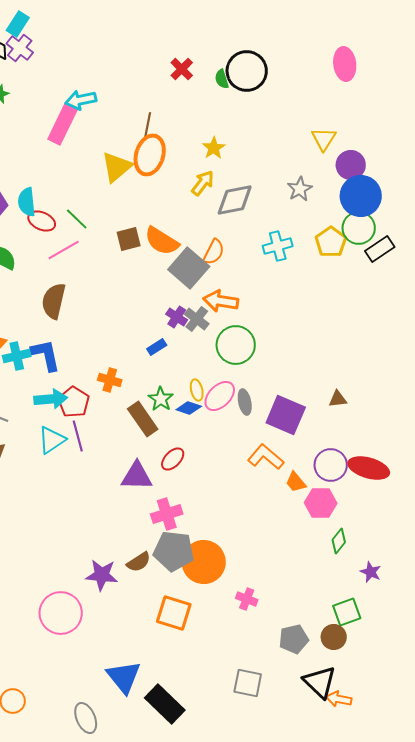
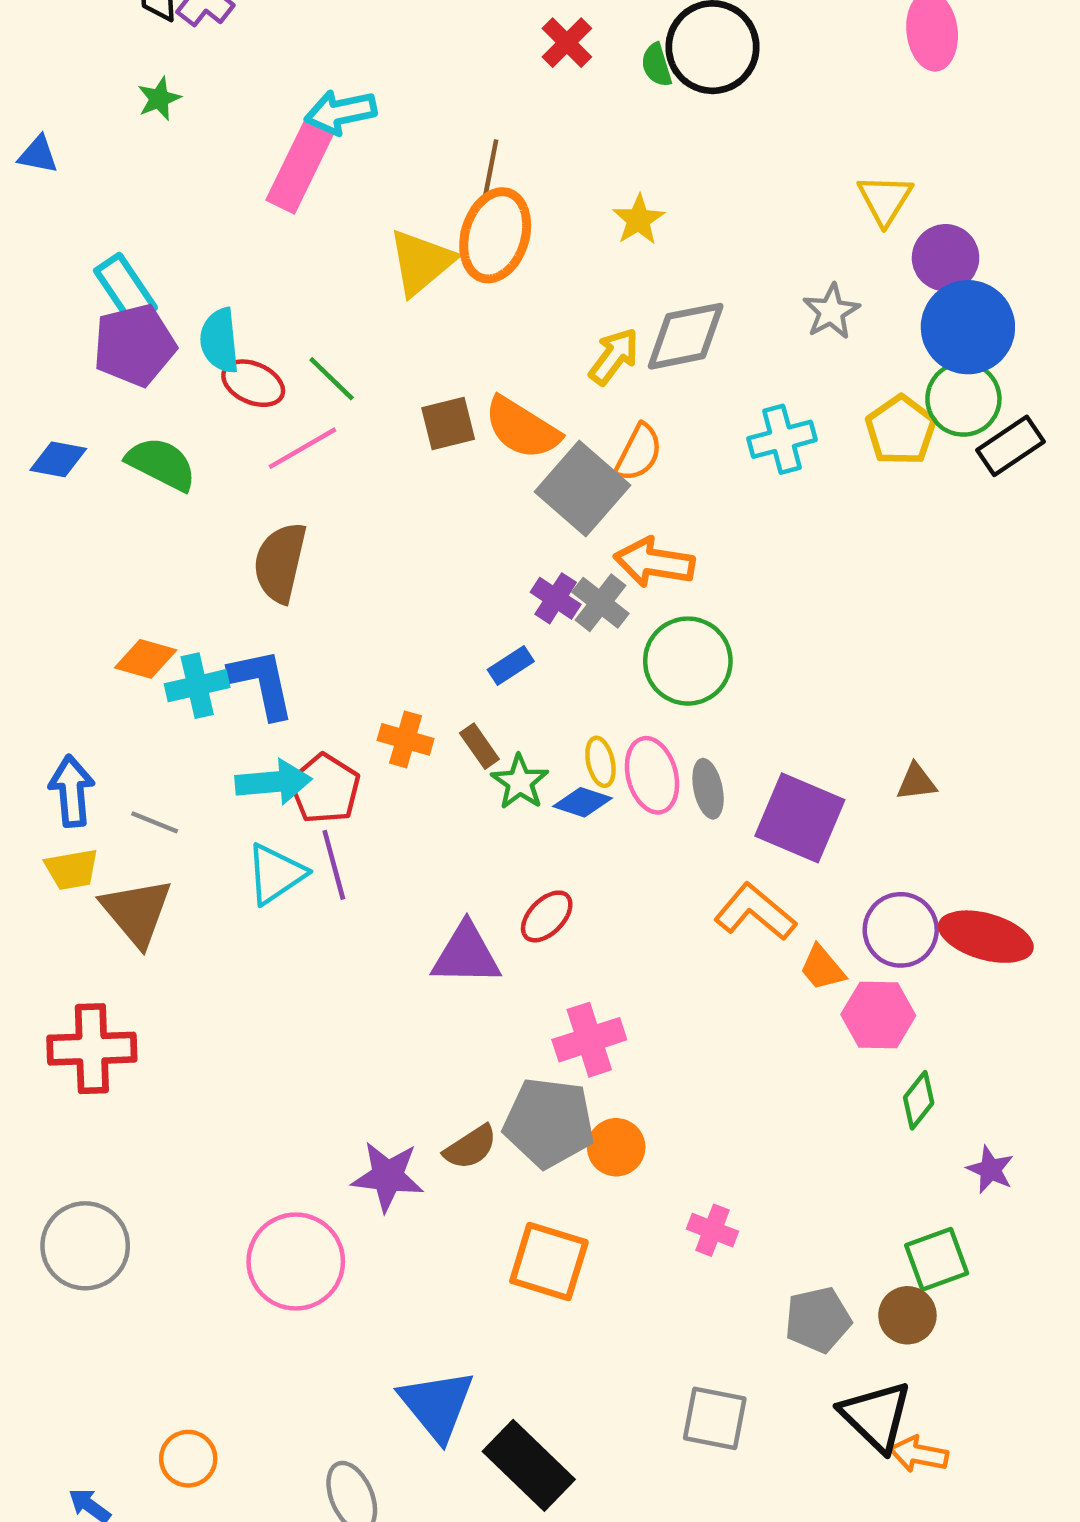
yellow arrow: (203, 183) -> (614, 356), moved
pink ellipse: (220, 396) -> (652, 775), turned -60
brown rectangle: (143, 419) -> (479, 746), moved, size x0.6
pink cross: (167, 514) -> (589, 1040), moved
orange circle: (204, 562) -> (616, 1147), size x0.6

